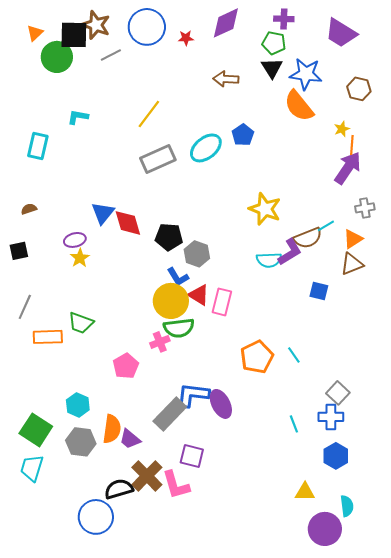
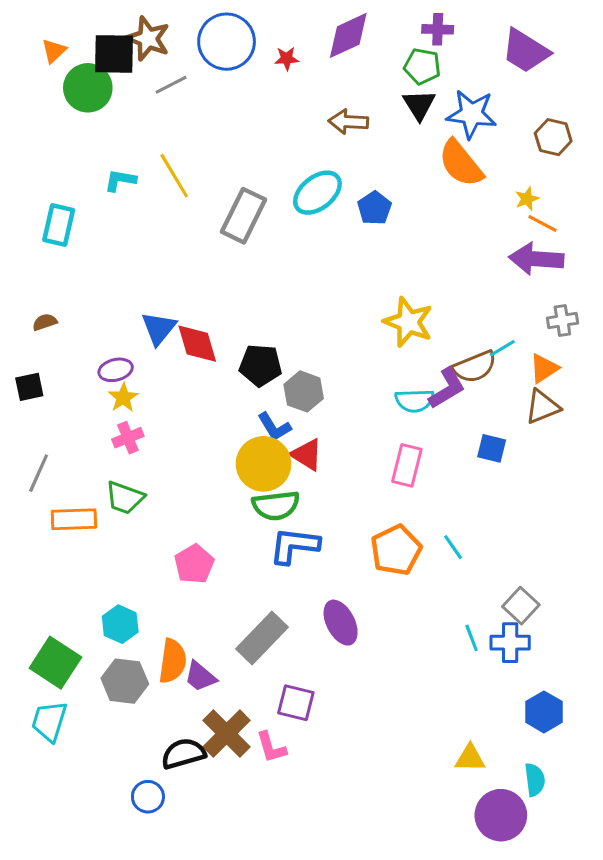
yellow line: (149, 114) -> (174, 176), moved, turned -68
orange line: (352, 145) -> (542, 223), turned -66
cyan ellipse: (206, 148) -> (317, 193), moved
gray rectangle: (158, 159) -> (243, 216), moved, turned -40
purple arrow: (348, 168) -> (536, 259), turned -120
pink rectangle: (222, 302) -> (407, 465), moved
pink cross: (160, 342) -> (128, 438), moved
blue L-shape: (193, 395) -> (294, 546), moved
cyan line: (294, 424) -> (472, 638), moved
blue hexagon: (336, 456) -> (544, 712), moved
pink L-shape: (176, 485) -> (271, 747), size x0.7
blue circle: (96, 517) -> (148, 797), size x0.6

